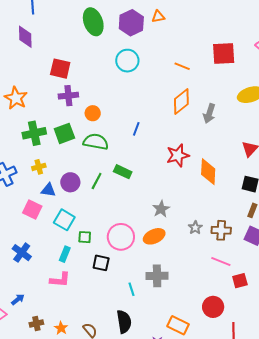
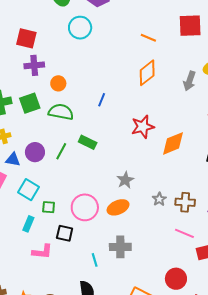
cyan circle: (127, 61) -> (80, 28), moved
gray arrow: (209, 113) -> (189, 81), moved
orange diamond: (208, 172) -> (173, 143), turned 64
pink L-shape: (60, 280) -> (42, 252), moved

